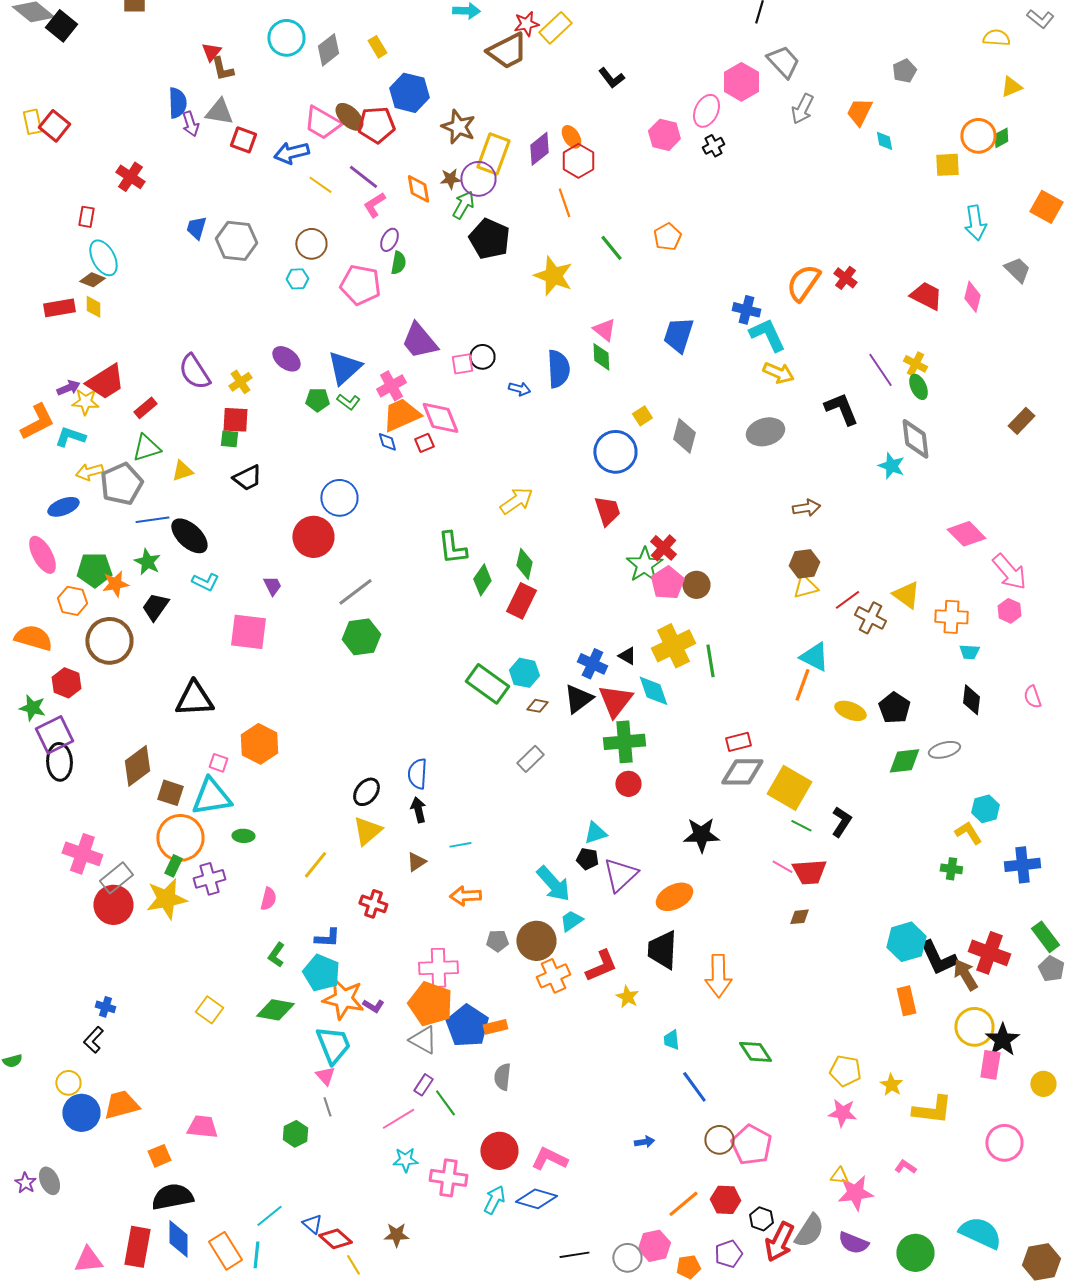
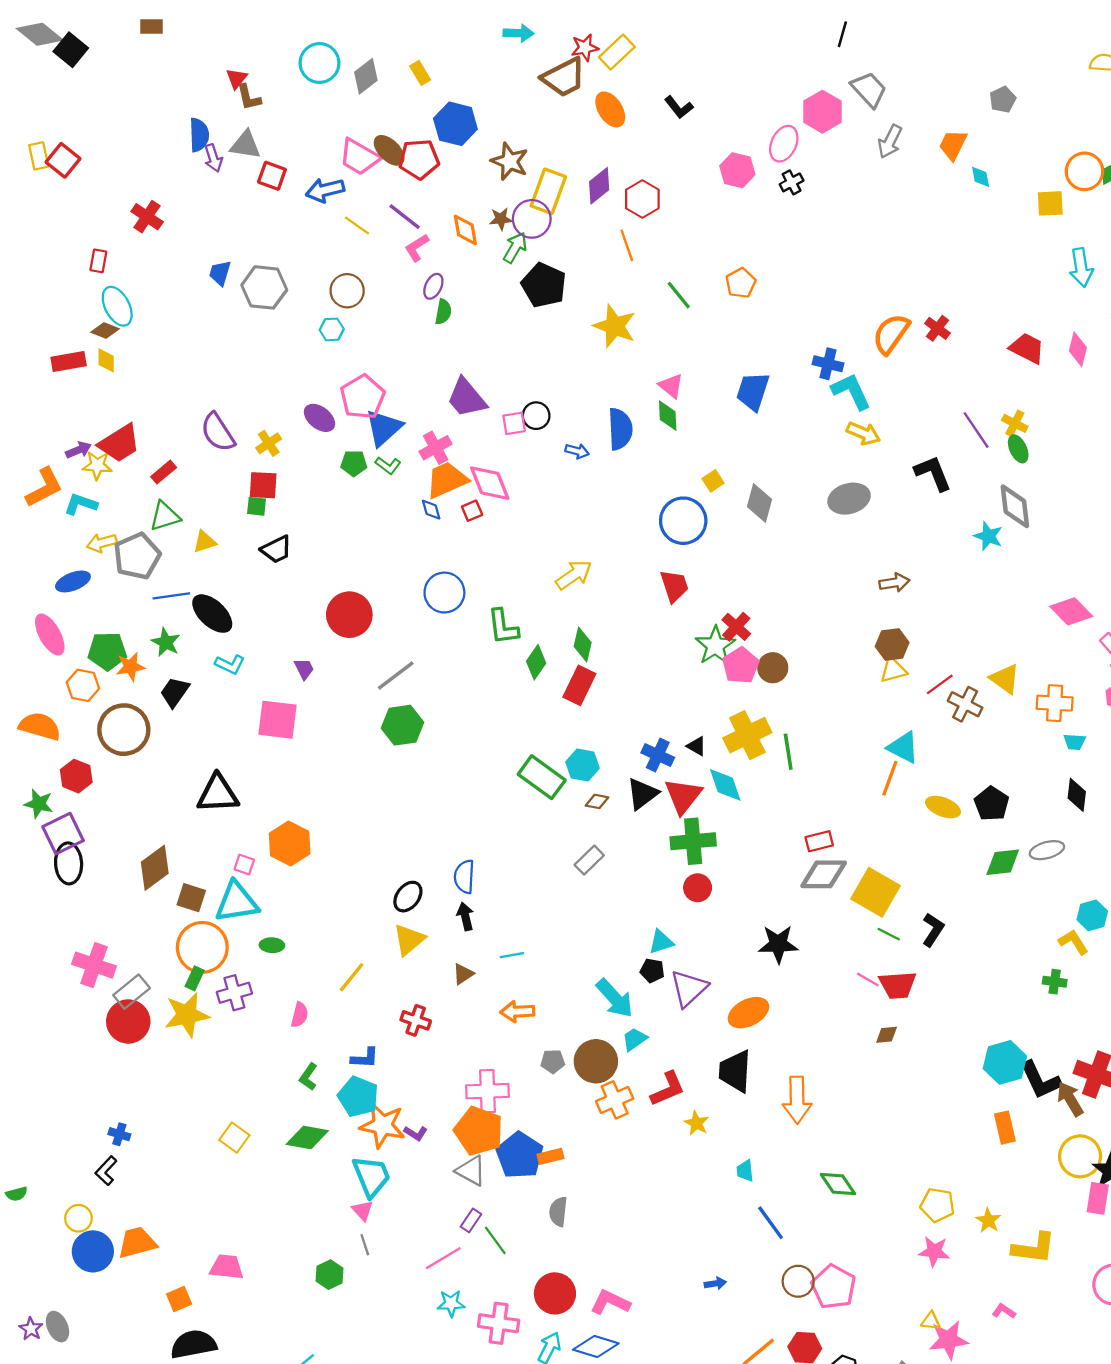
orange ellipse: (571, 137) -> (610, 109), moved, size x1.4
pink pentagon: (360, 285) -> (363, 397), moved, turned 30
blue circle: (339, 498) -> (444, 593), moved

